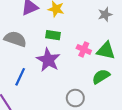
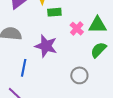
green rectangle: (53, 35) -> (54, 12), moved
pink cross: (84, 49) -> (77, 29), turned 32

